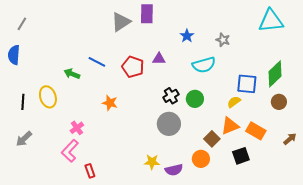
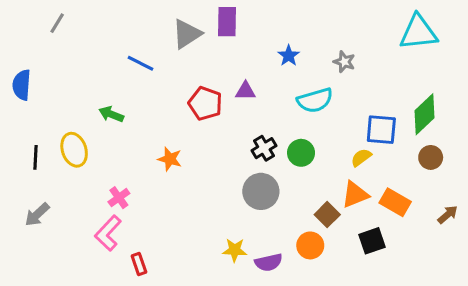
gray line: (22, 24) -> (57, 23), moved
blue line: (97, 62) -> (140, 63), moved

